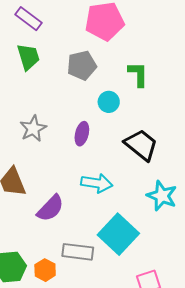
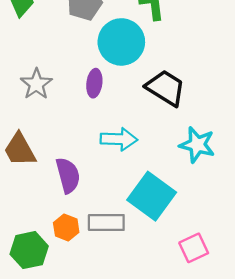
cyan circle: (109, 102) -> (121, 42), size x1.8
purple semicircle: (50, 208) -> (68, 175), turned -52
orange hexagon: (45, 270) -> (66, 227), moved

